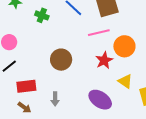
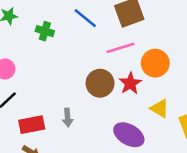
brown circle: (61, 60) -> (100, 83), moved
gray arrow: (55, 99) -> (68, 118), moved

